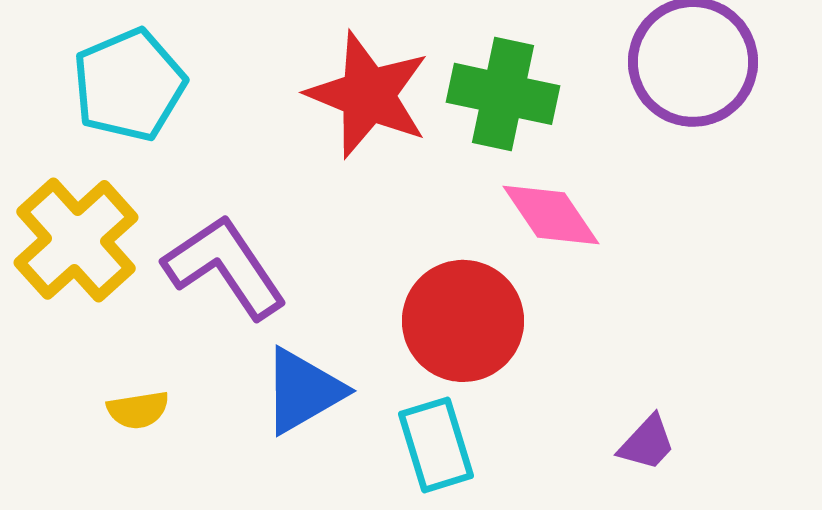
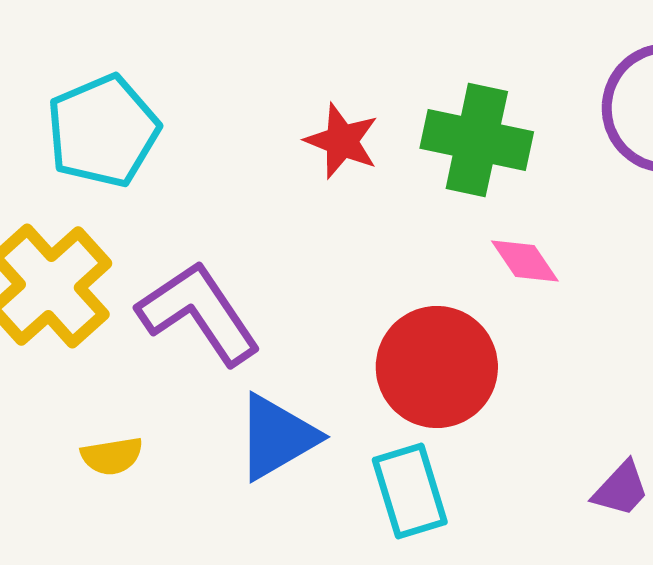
red star: (368, 95) -> (342, 141), size x0.6
pink diamond: (551, 215) -> (525, 261), size x0.7

